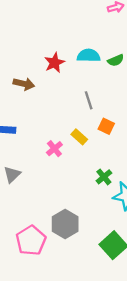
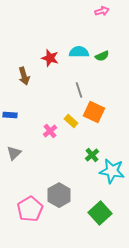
red star: (54, 63) -> (50, 58), turned -30
brown arrow: (24, 84) -> (24, 76), turned 60
orange square: (106, 126) -> (94, 112), size x1.5

